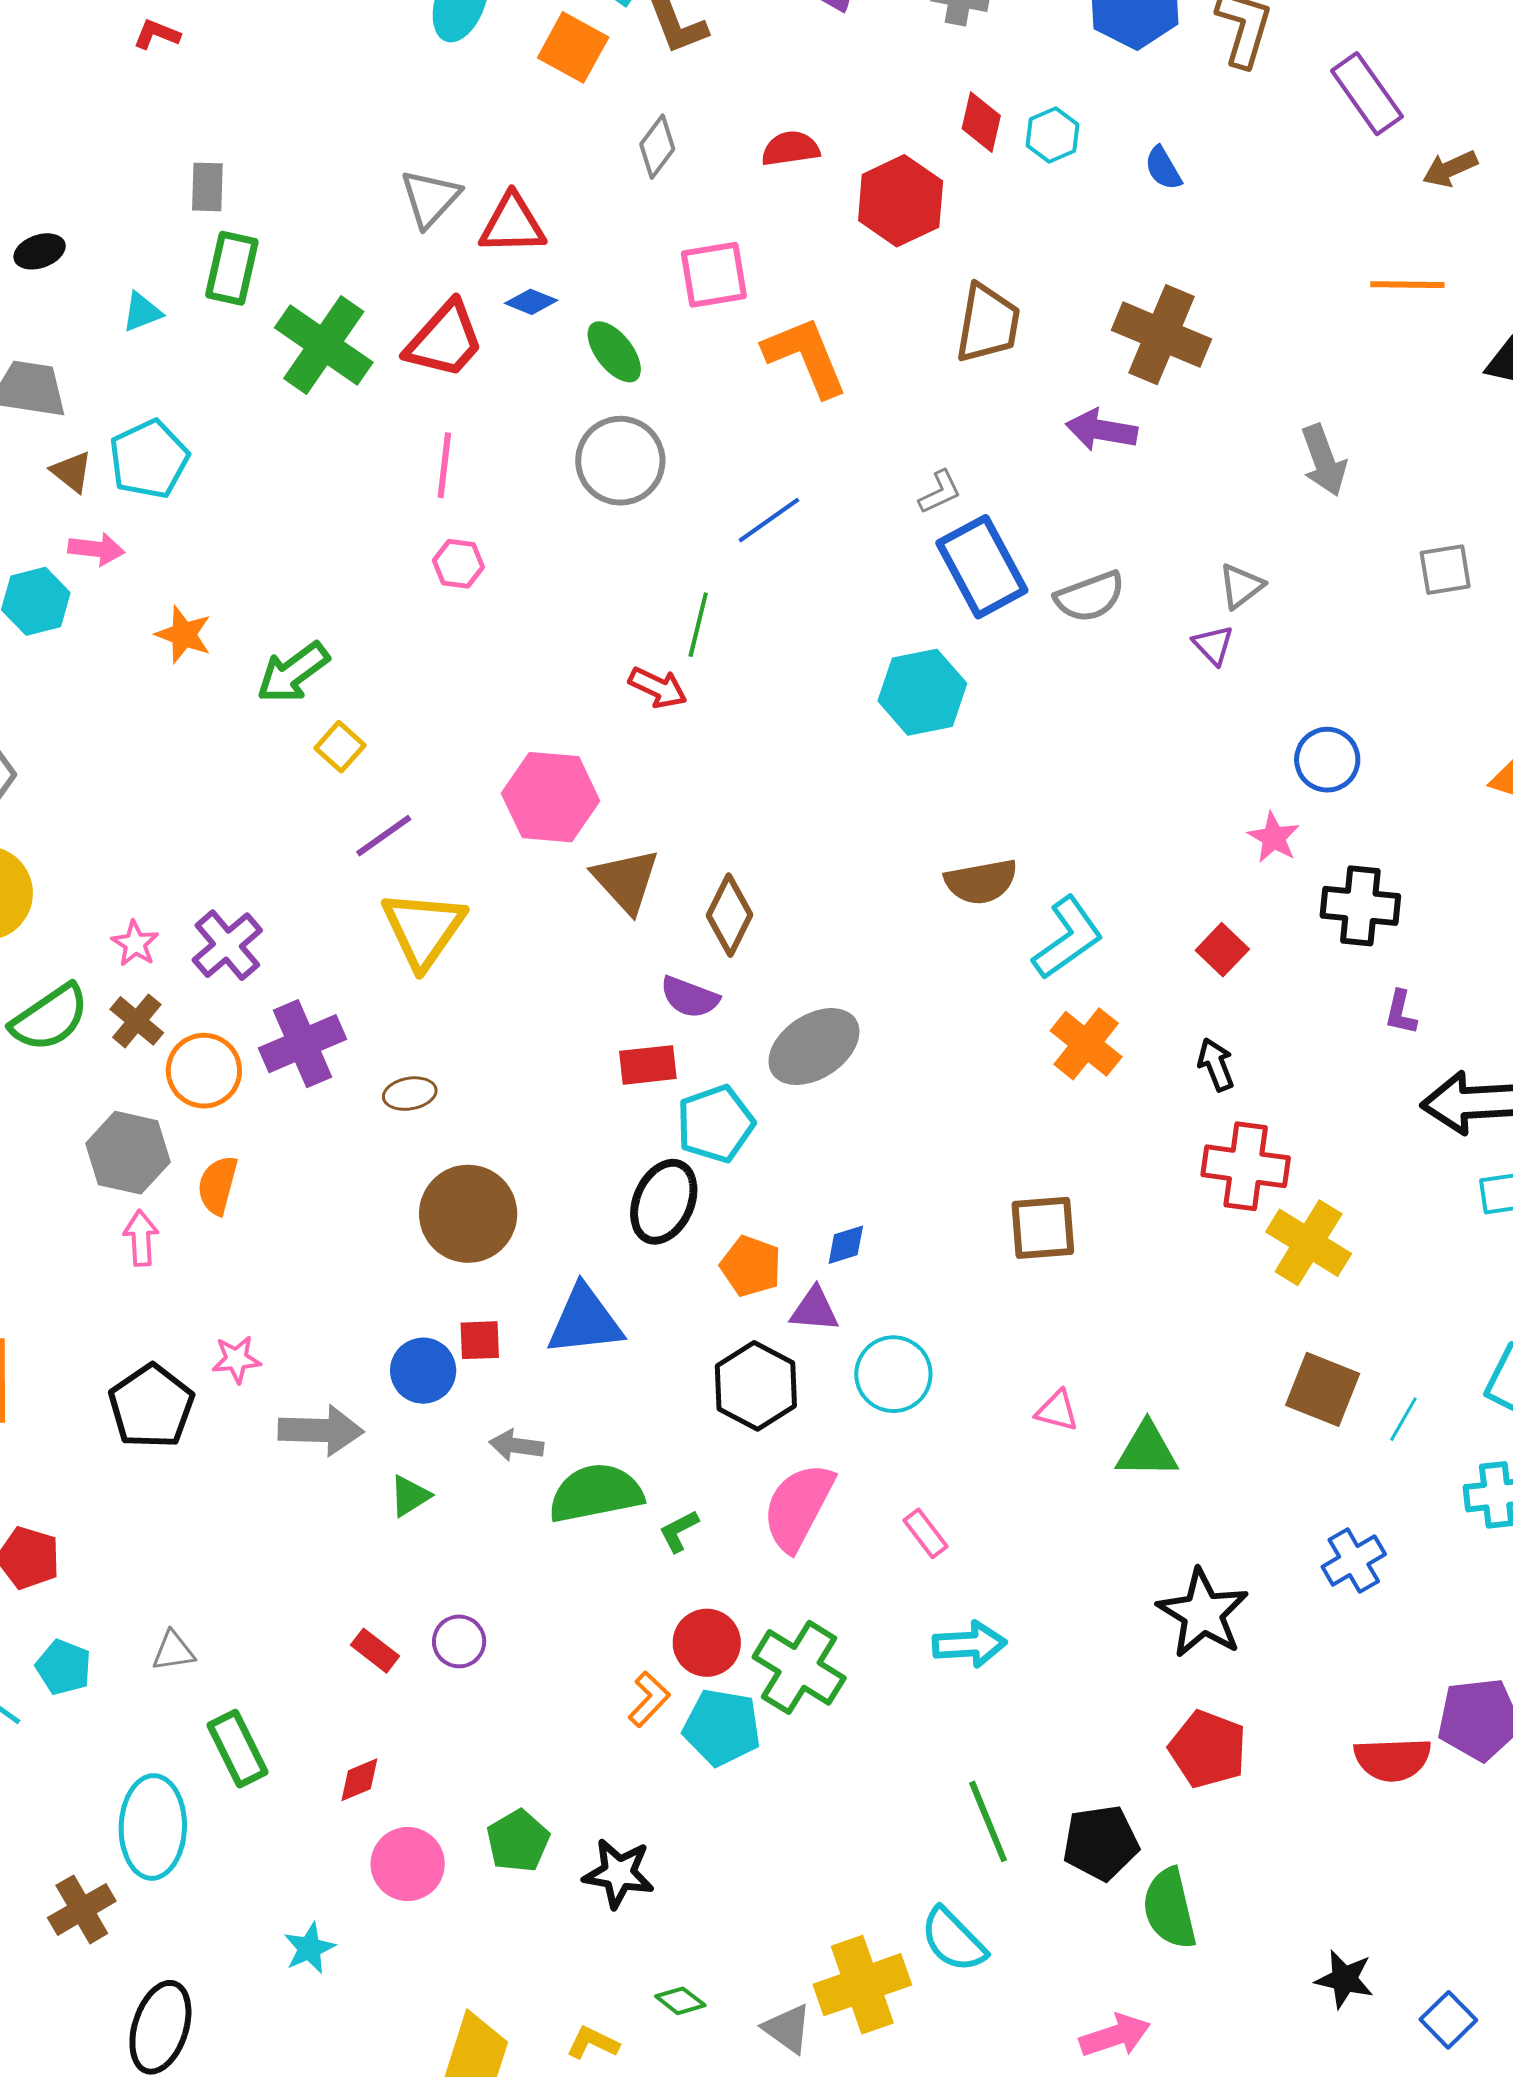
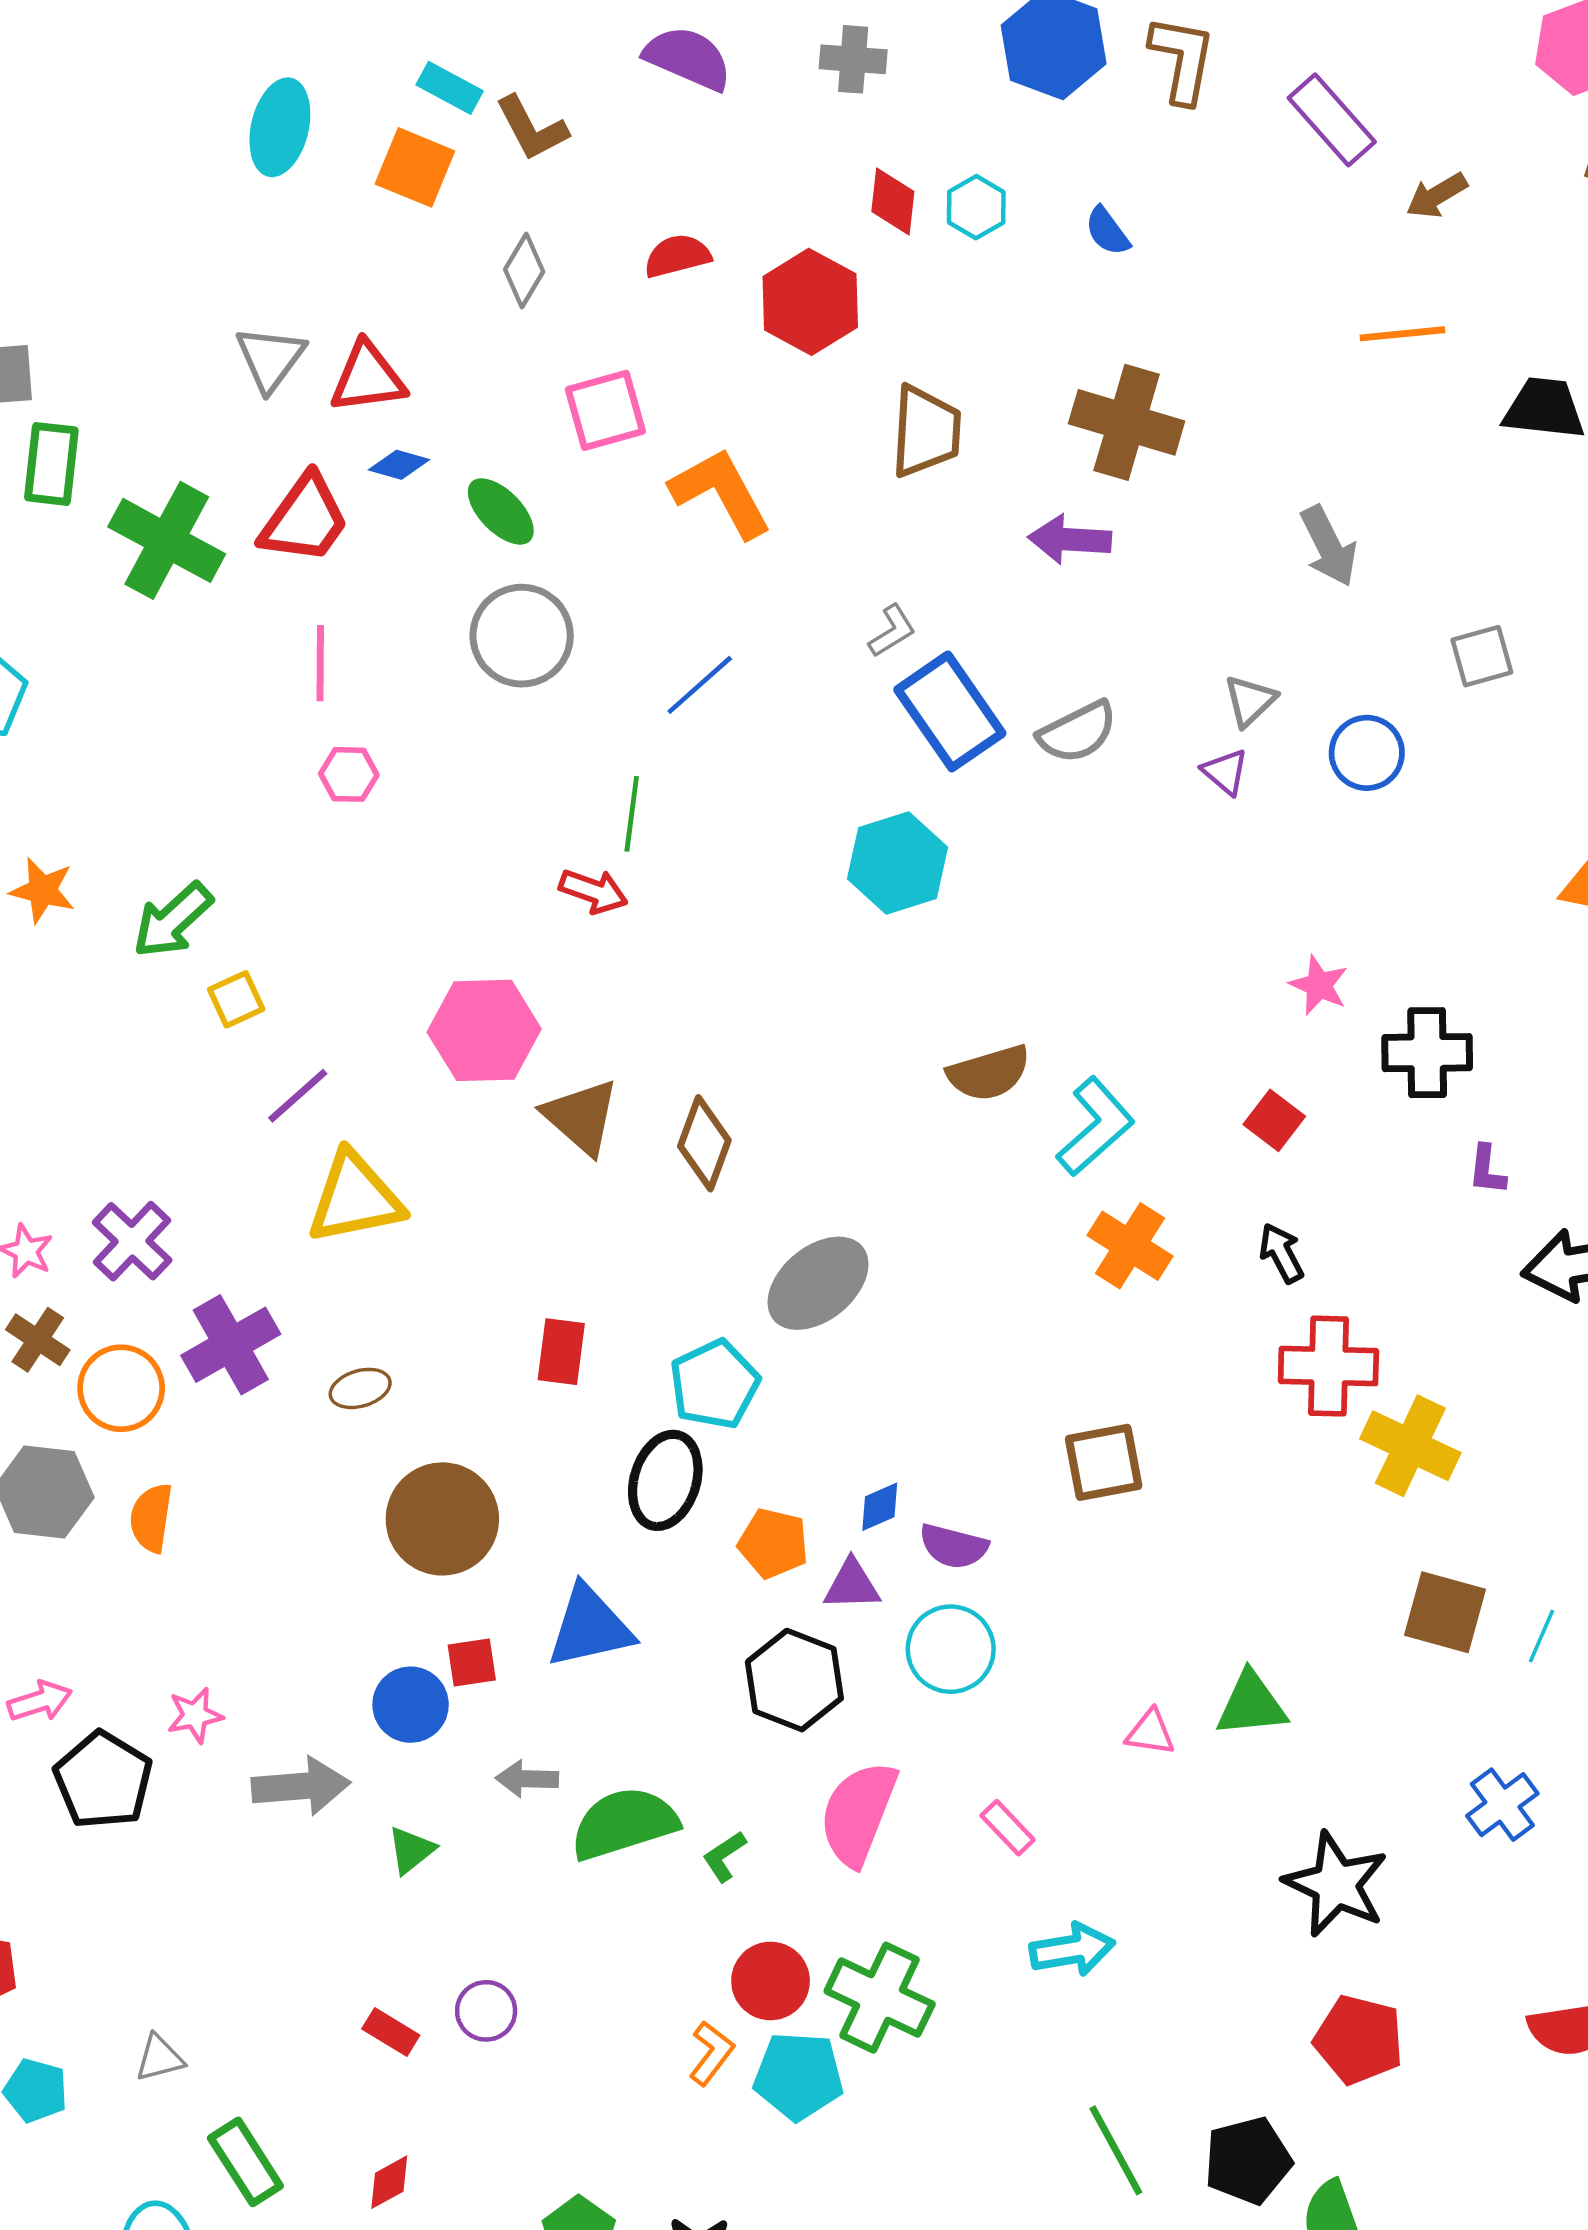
yellow square: (340, 747) -> (236, 999), turned 30
blue circle: (1327, 760) -> (1367, 753), moved
yellow triangle: (423, 929) -> (355, 1198), turned 50
purple semicircle: (690, 997) -> (954, 1546), moved
red rectangle: (648, 1065) -> (561, 1352), moved, turned -70
pink arrow: (141, 1238) -> (40, 1701), moved, turned 82
pink triangle: (1057, 1411) -> (1150, 1732), moved

